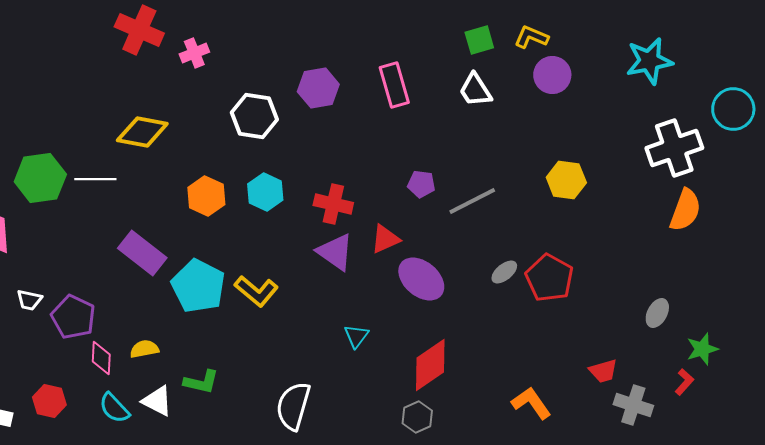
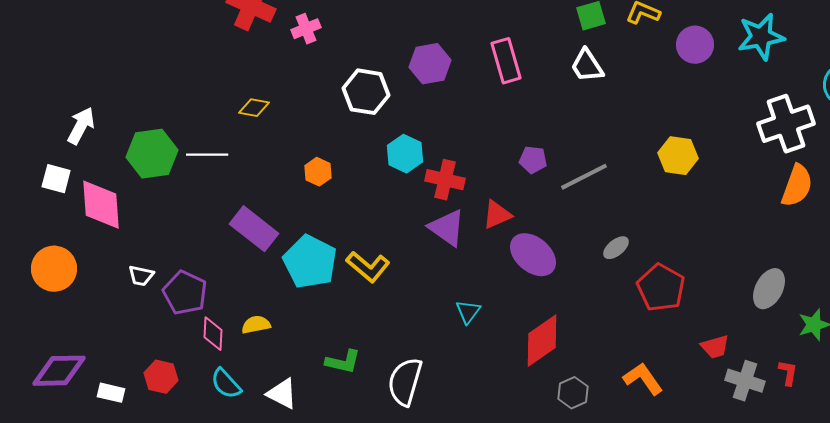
purple circle: (552, 75) -> (695, 45), moved
yellow diamond: (142, 132) -> (254, 108), size x0.6
cyan hexagon: (265, 192) -> (405, 154), moved
orange hexagon: (206, 196) -> (318, 172), size x0.7
red pentagon: (549, 278) -> (661, 288), moved
gray ellipse: (657, 313) -> (769, 289), size x1.4
green L-shape: (201, 382) -> (343, 362), moved
red L-shape: (684, 382) -> (788, 373), moved, turned -32
white triangle: (157, 401) -> (282, 394), moved
gray hexagon: (417, 417) -> (573, 393), moved

